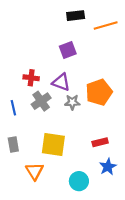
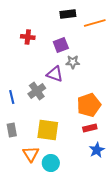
red cross: (31, 78) -> (28, 37), moved
orange pentagon: (99, 92) -> (89, 105), moved
gray star: (72, 102) -> (73, 62), moved
cyan circle: (79, 181) -> (51, 163), moved

